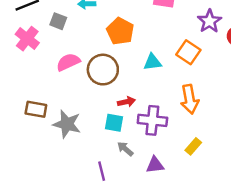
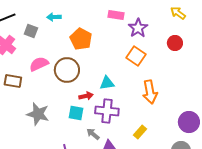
purple star: (209, 21) -> (138, 28), moved
cyan triangle: (152, 62) -> (107, 83), moved
orange arrow: (190, 99) -> (150, 92), moved
brown rectangle: (36, 109) -> (13, 81), moved
gray arrow: (125, 149) -> (93, 134), moved

